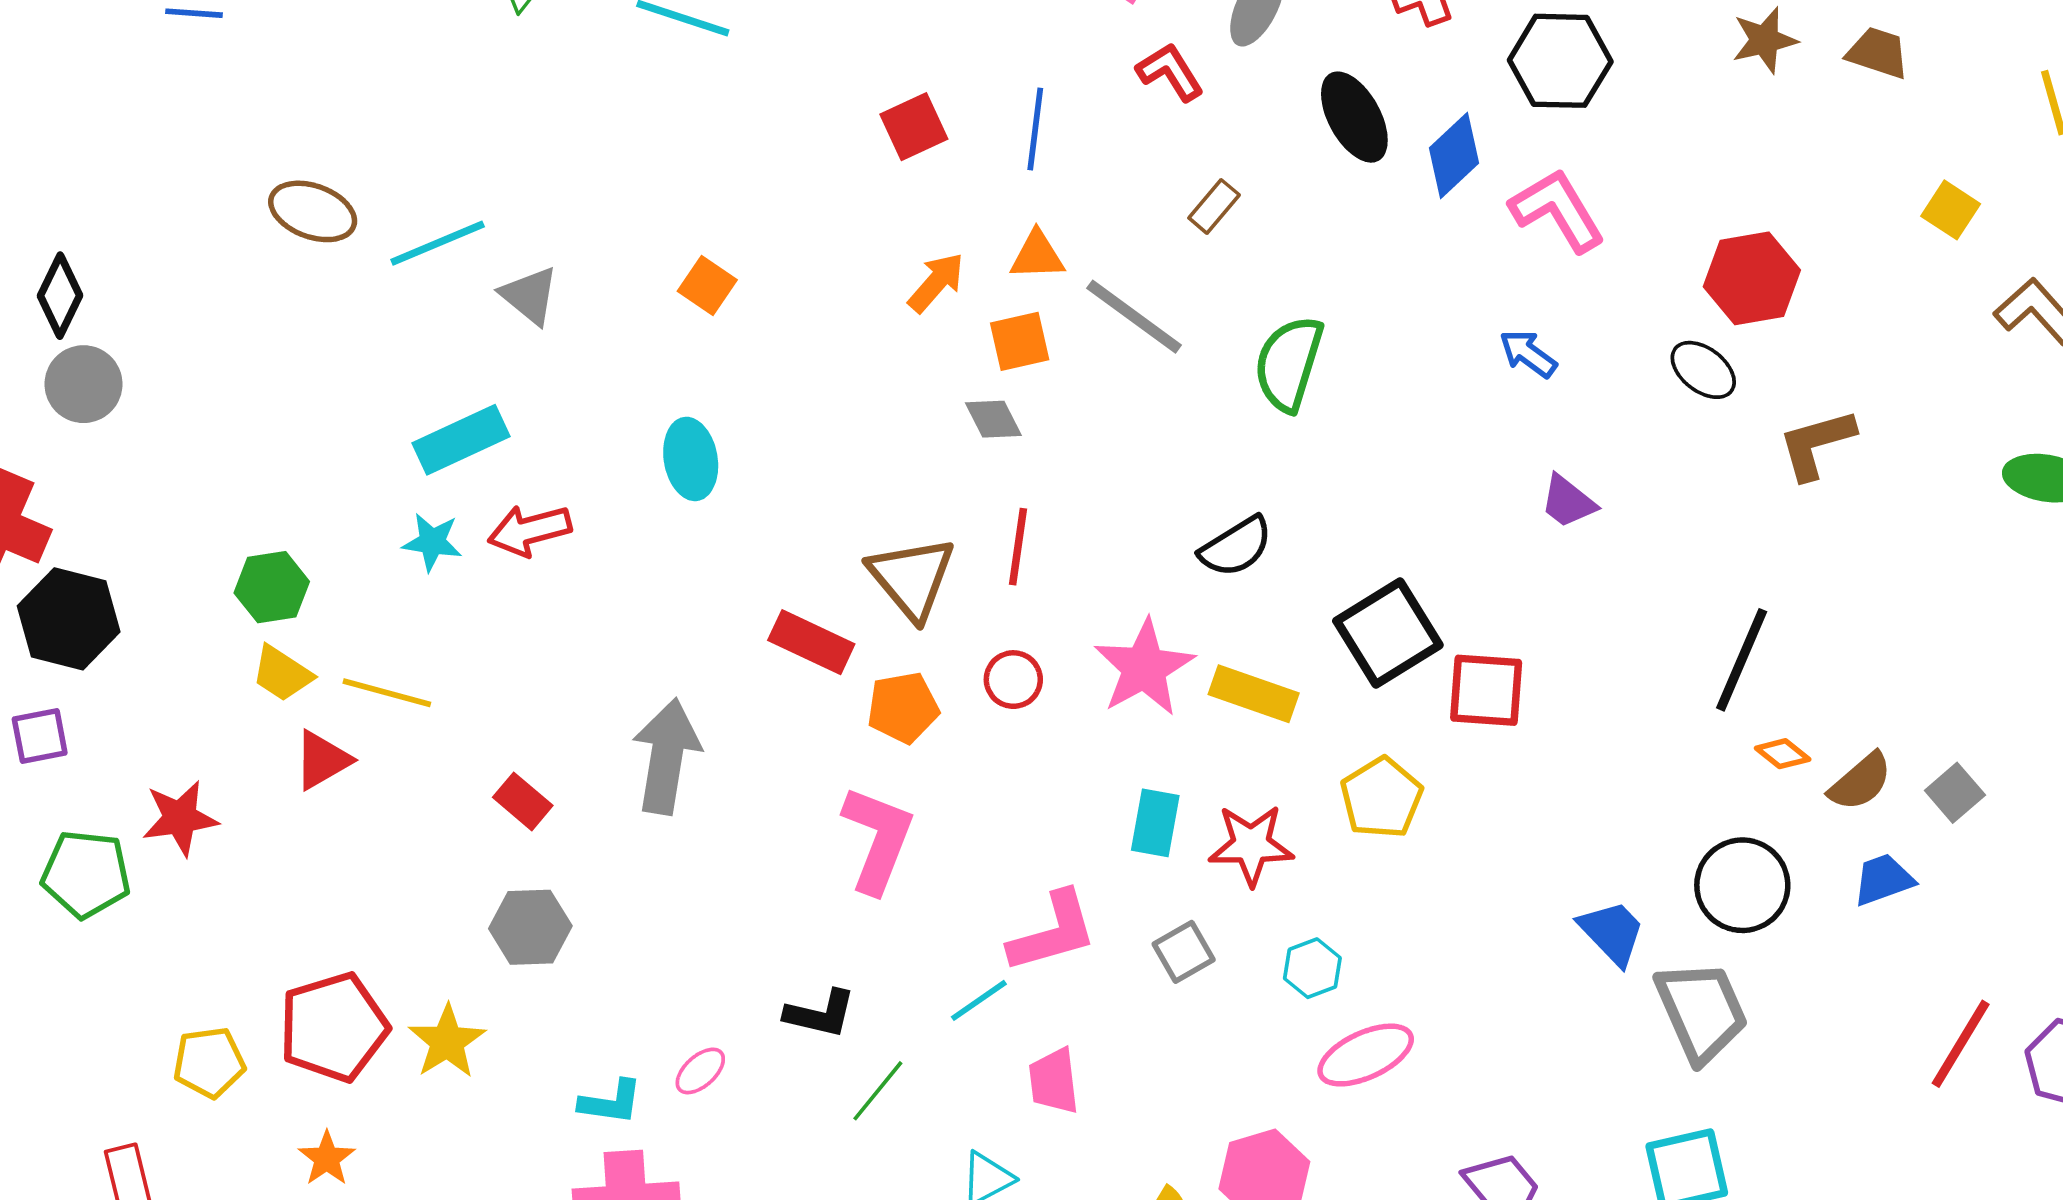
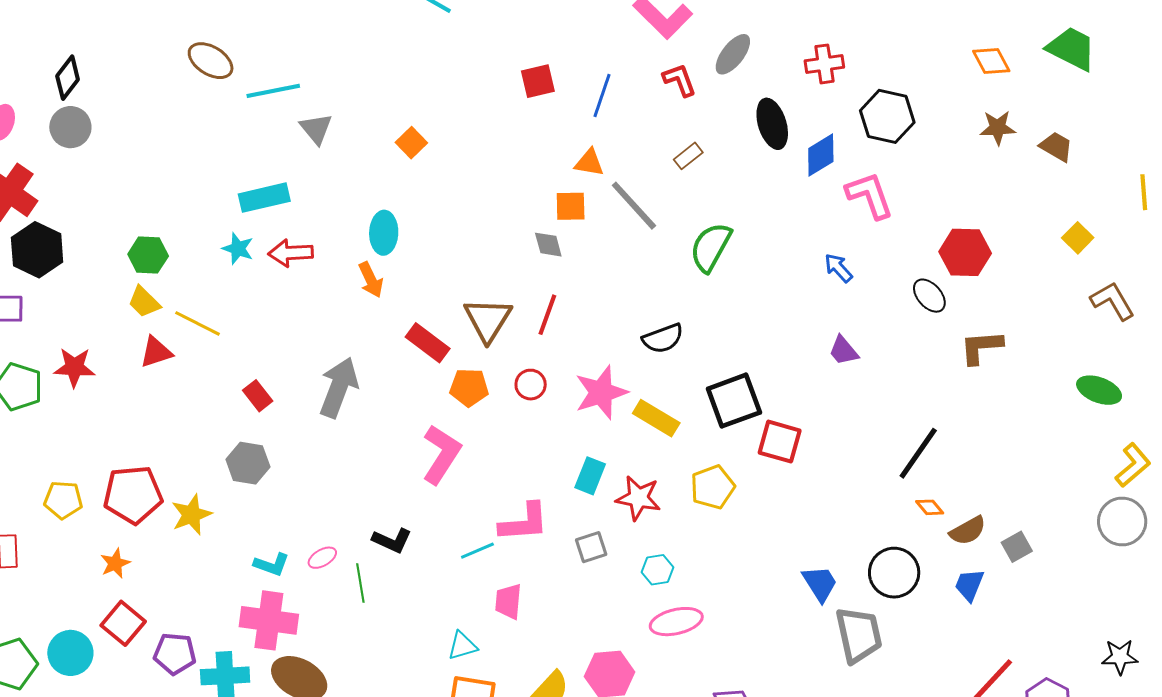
orange arrow: (936, 282) -> (371, 280), moved, turned 102
blue trapezoid: (1883, 880) -> (969, 585), turned -60
green line: (878, 1091) -> (360, 583), moved, turned -60

